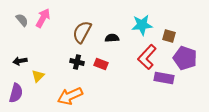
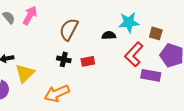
black semicircle: (112, 38) -> (109, 35), moved
red rectangle: (101, 64) -> (88, 61), turned -32
yellow triangle: (38, 76) -> (25, 73), size x1.5

